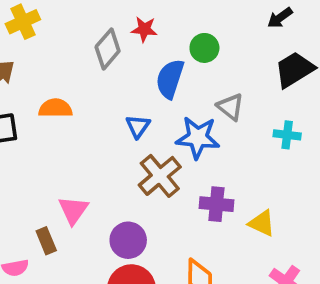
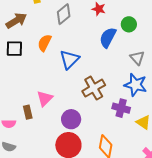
gray diamond: (108, 49) -> (64, 14), moved
orange semicircle: (55, 108) -> (44, 43), turned -72
blue triangle: (138, 126) -> (69, 59), moved, size x1.5
blue star: (198, 138) -> (136, 85), moved

